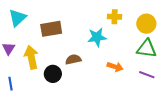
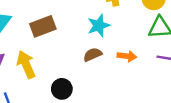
brown semicircle: (73, 59) -> (93, 55), moved
black circle: (53, 74) -> (62, 89), moved

